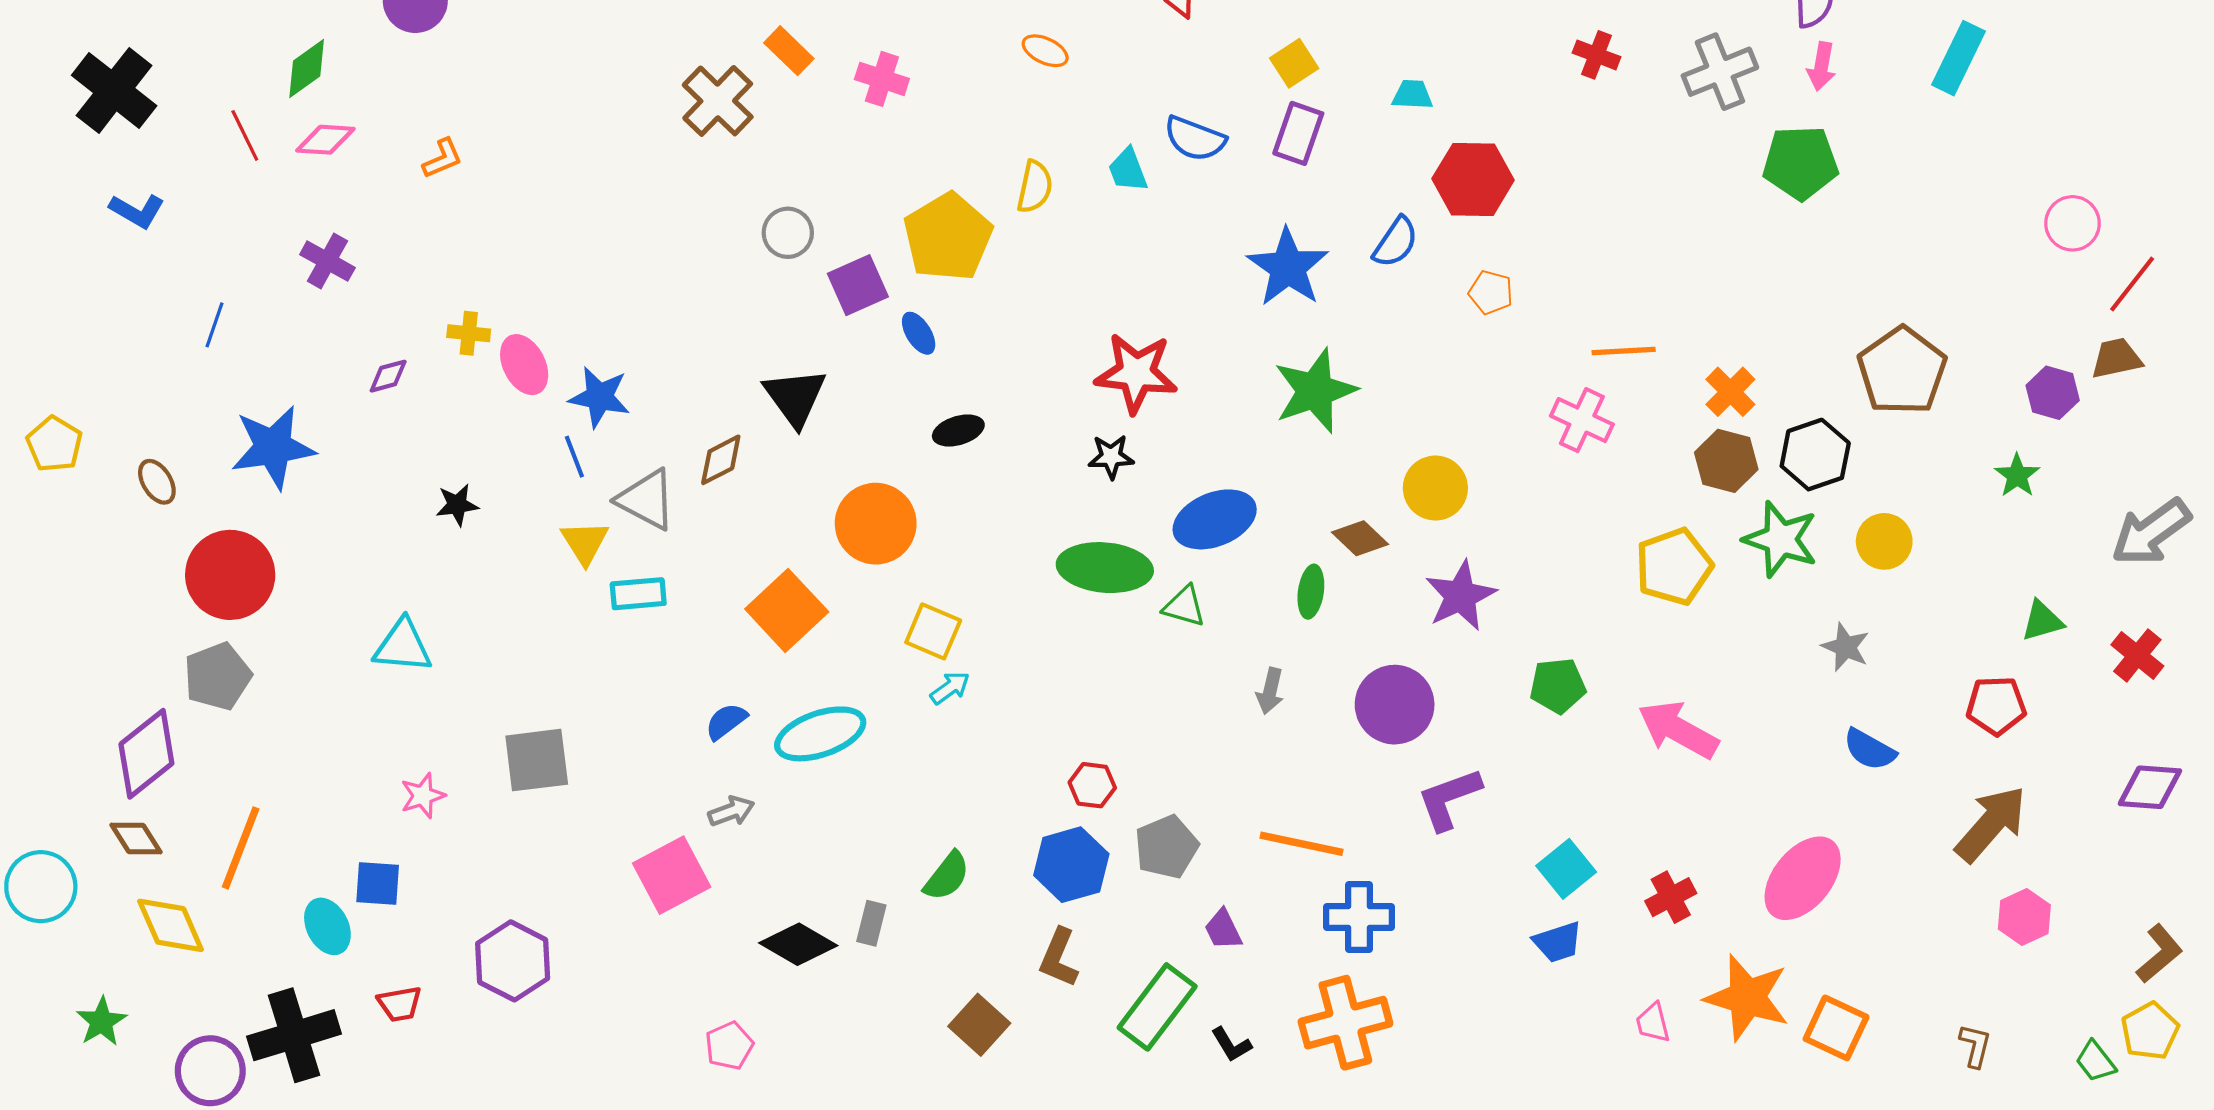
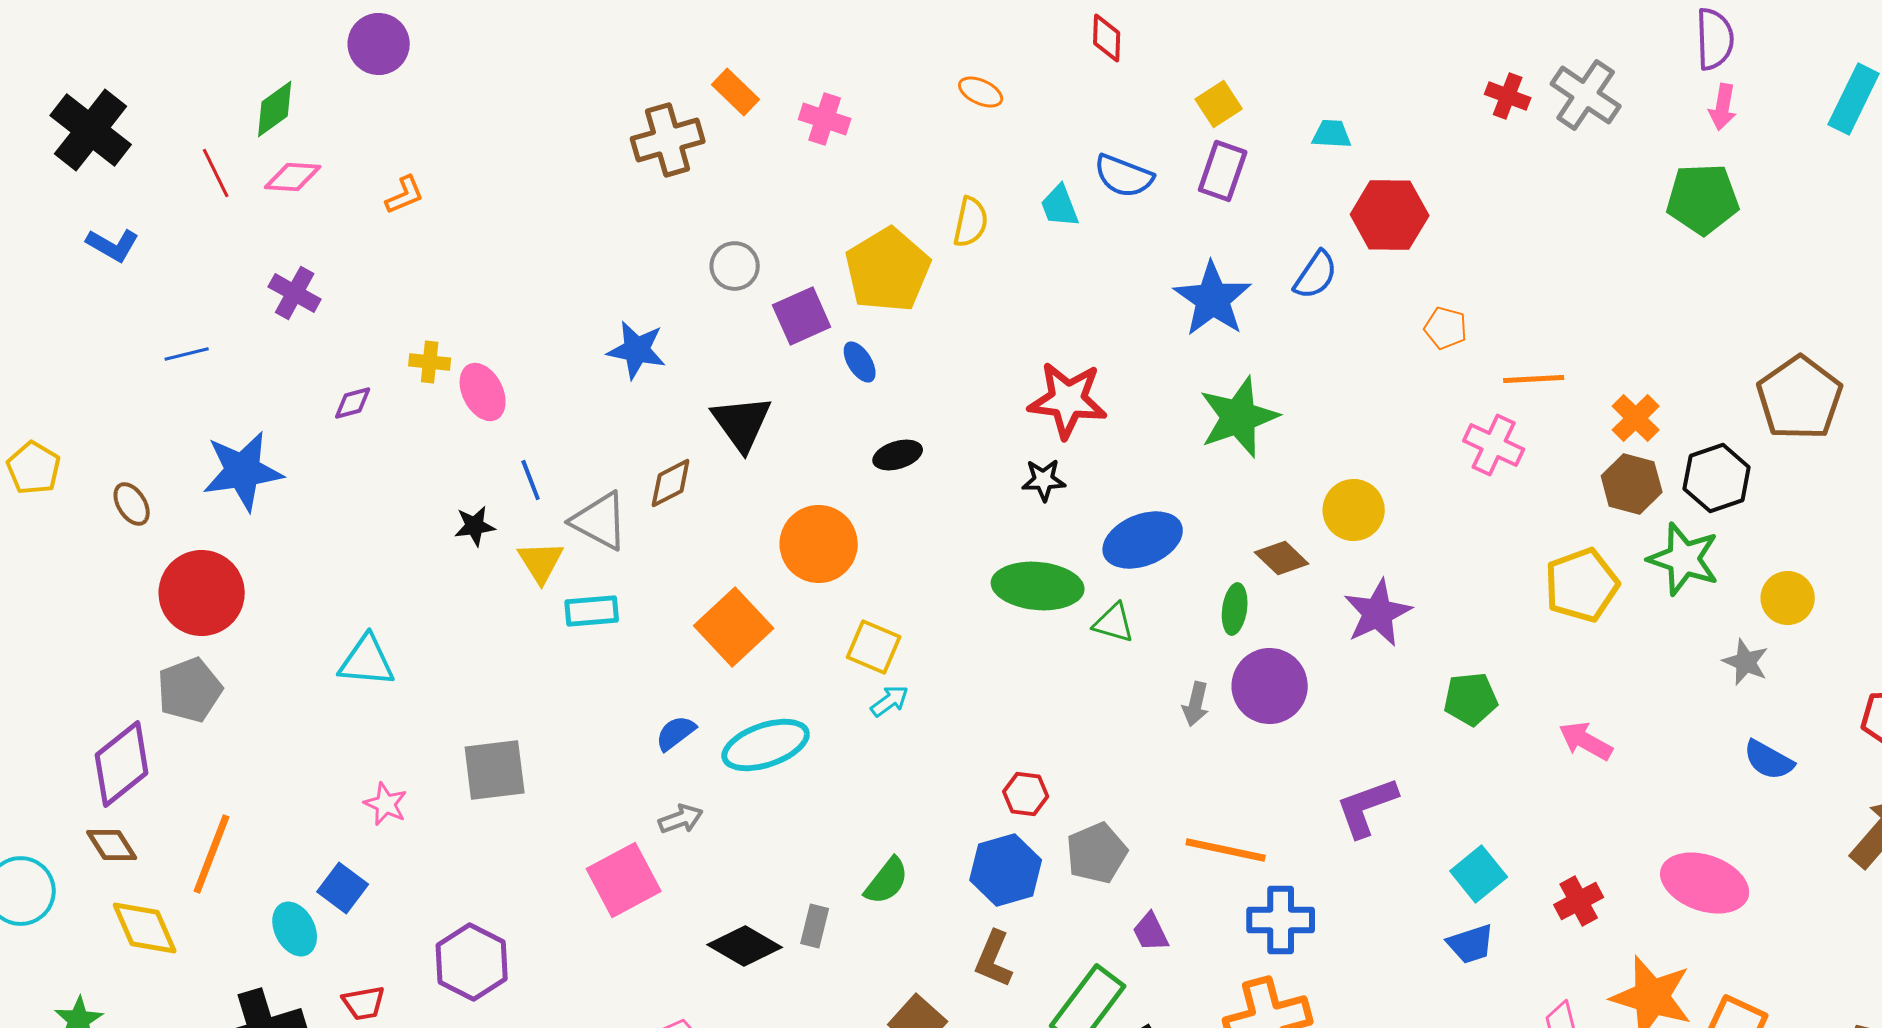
gray cross: (1720, 72) -> (1586, 95), moved, turned -34
brown cross: (718, 101) -> (668, 140), turned 30
orange pentagon: (1491, 292) -> (1446, 328), moved
blue line: (214, 325) -> (187, 354), turned 57
blue star: (599, 397) -> (637, 350), moved
black star: (457, 505) -> (475, 526), moved
yellow circle: (1884, 541) -> (1788, 598), moved
purple circle: (1395, 705) -> (1270, 686), moved
pink arrow: (1678, 730) -> (1586, 741), size x0.7
pink star: (423, 796) -> (386, 804), turned -30
pink ellipse: (1803, 878) -> (1705, 883), turned 70
blue square: (378, 884) -> (343, 888), turned 33

